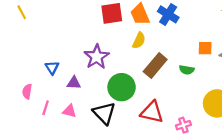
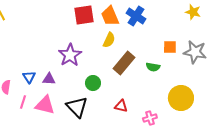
blue triangle: (52, 68) -> (29, 77), moved
green circle: (122, 87) -> (93, 83), size x0.6
pink triangle: (69, 111) -> (45, 105), size x1.5
red triangle: (152, 112) -> (121, 106), size x0.6

